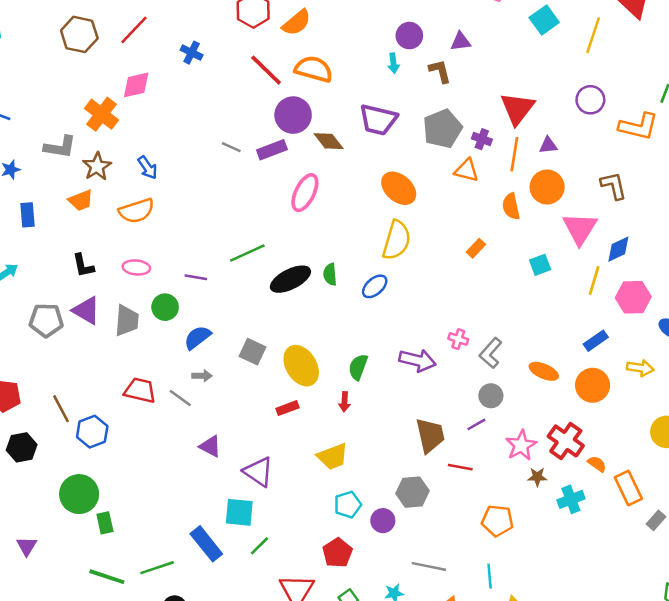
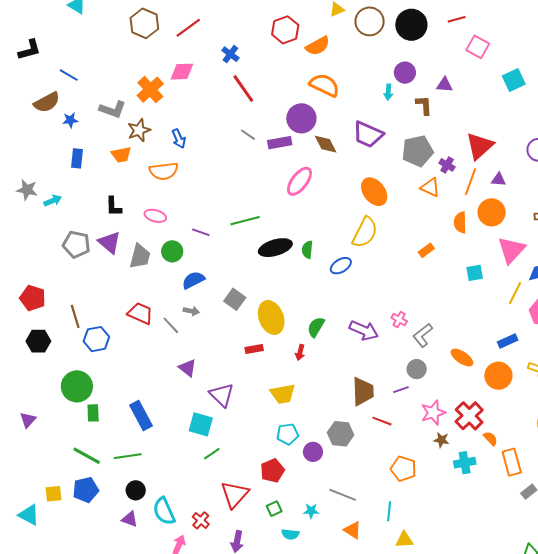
red line: (266, 70) -> (243, 89), moved
blue rectangle: (206, 544) -> (141, 415), moved

